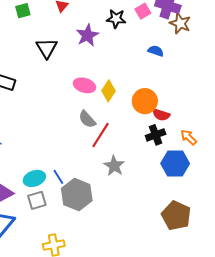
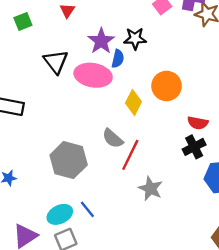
black star: (116, 19) -> (135, 39), moved
blue semicircle: (156, 51) -> (118, 59), moved, turned 91
pink ellipse: (84, 85) -> (93, 75), moved, size x1.4
orange circle: (145, 101) -> (167, 86), moved
gray hexagon: (77, 195) -> (69, 160), moved

